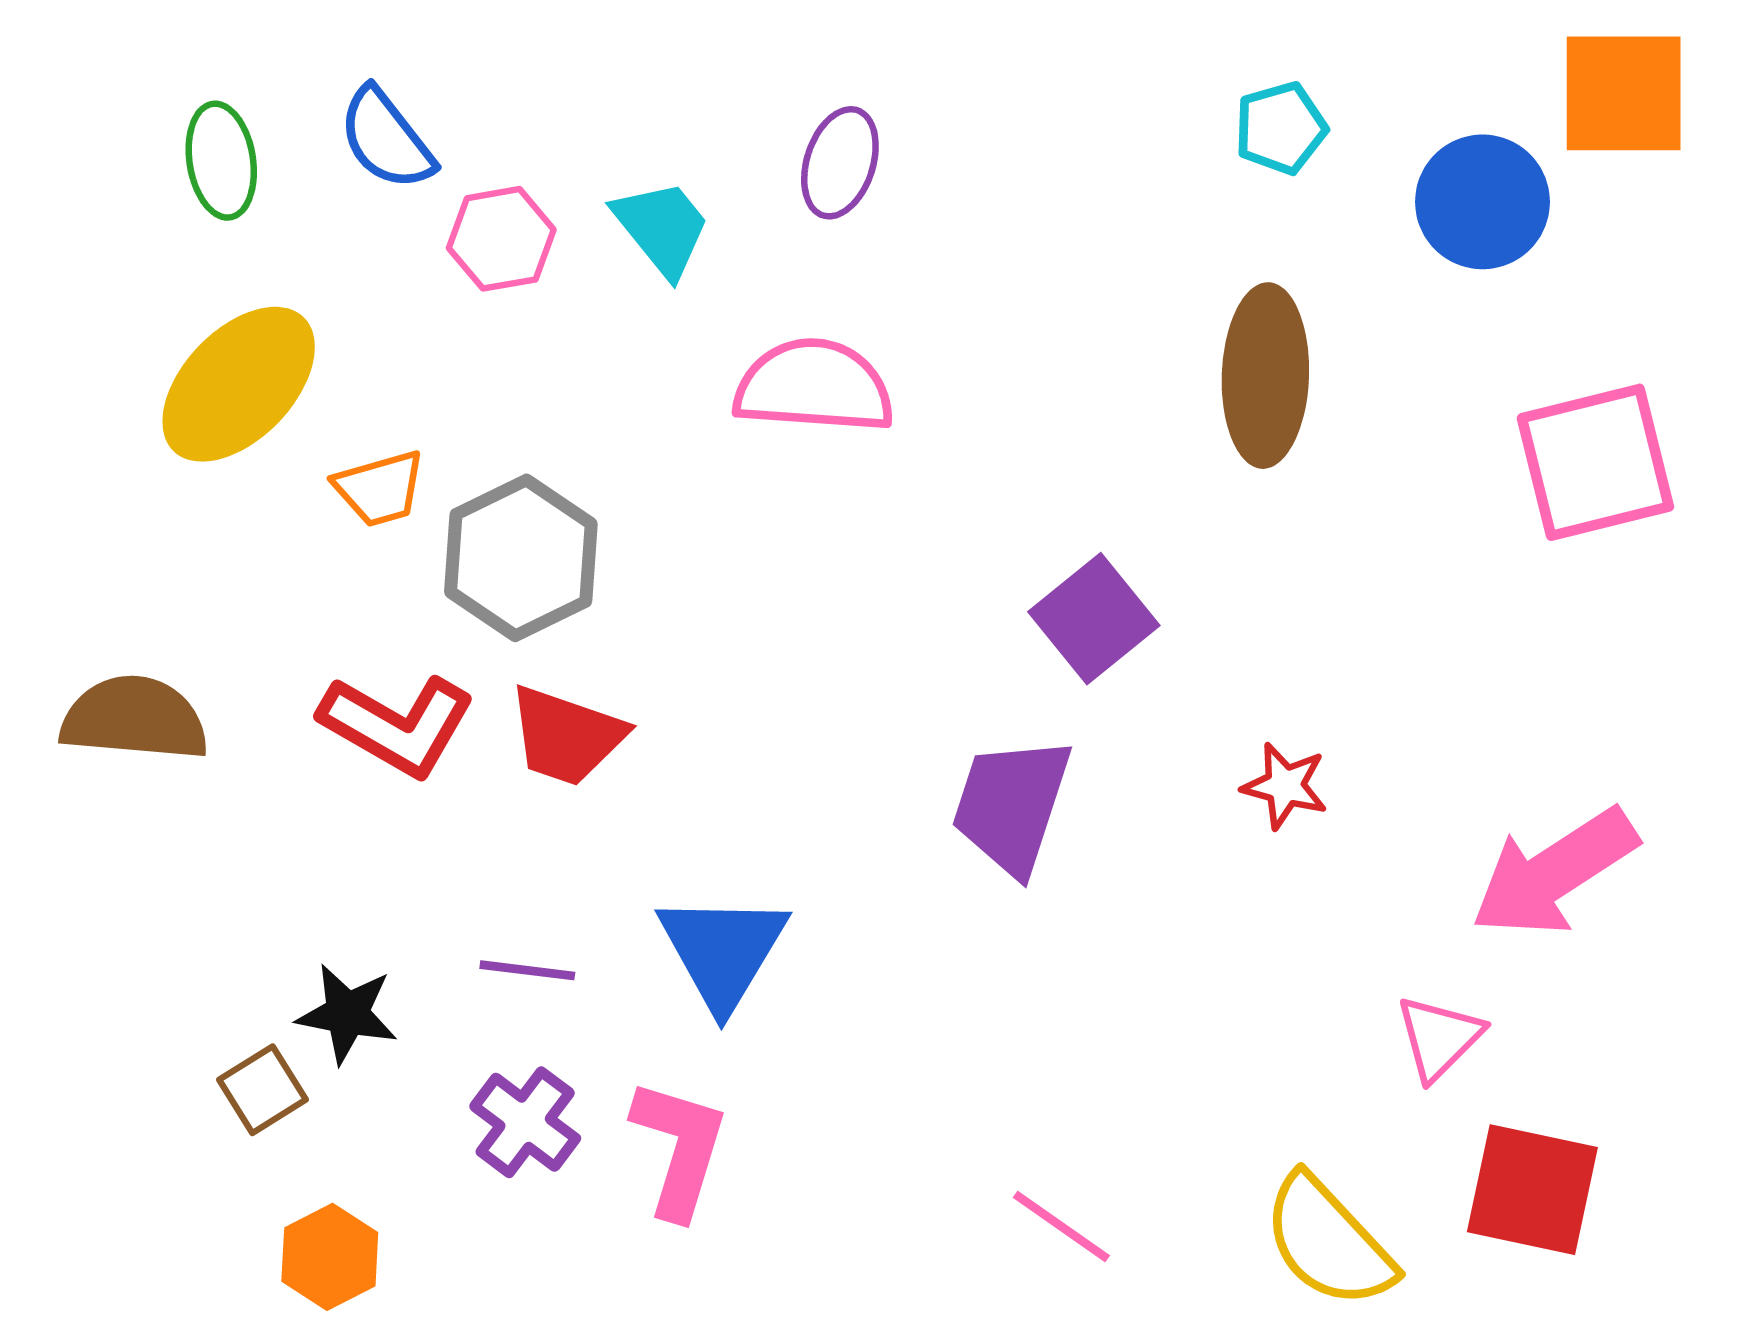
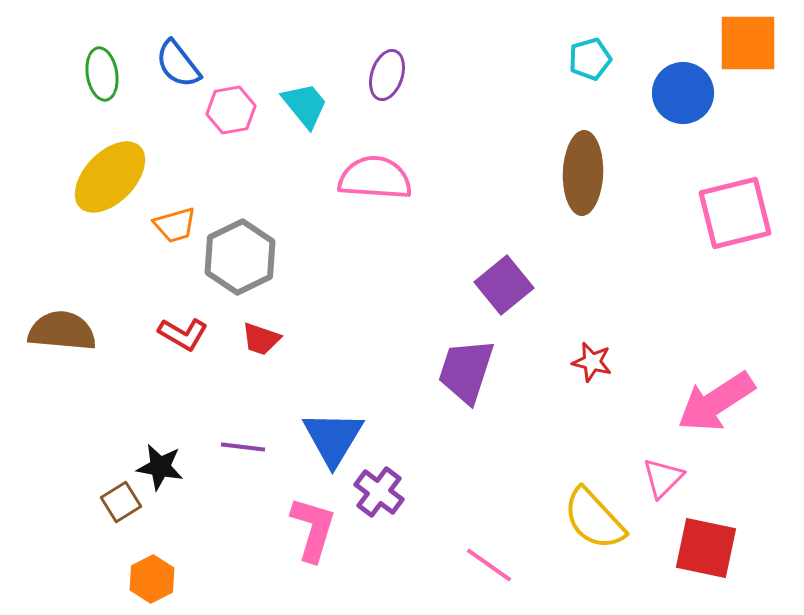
red L-shape: (397, 725) -> (183, 334), size x0.7
red trapezoid: (566, 736) -> (261, 339), size x0.7
purple cross: (525, 1122) -> (379, 492), moved
yellow semicircle: (1328, 1242) -> (594, 519), moved

